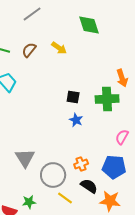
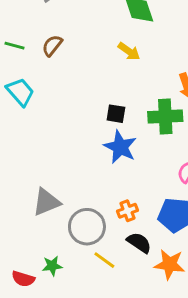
yellow arrow: (59, 48) -> (129, 51), moved
blue star: (76, 120) -> (120, 147), size x1.6
gray triangle: (25, 158) -> (46, 202), turned 40

